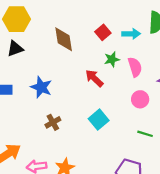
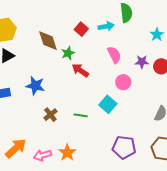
green star: (112, 59) -> (68, 53), moved
cyan square: (99, 120) -> (108, 104), moved
green line: (145, 134) -> (81, 115), moved

